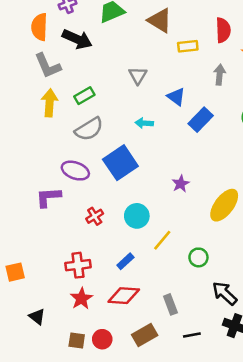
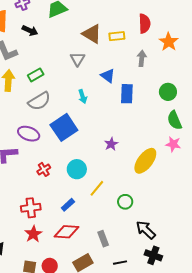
brown triangle: (160, 20) -> (92, 34), moved
black arrow: (77, 39) -> (30, 31), size x0.7
blue rectangle: (201, 120) -> (127, 94), turned -42
cyan arrow: (144, 123) -> (83, 96), turned -112

